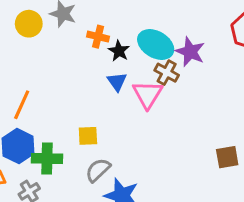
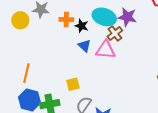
brown cross: (167, 73) -> (115, 34), turned 35
pink triangle: (148, 94) -> (106, 50), turned -45

